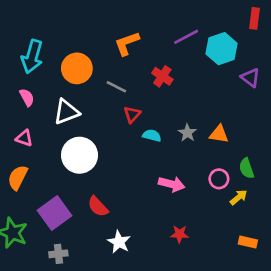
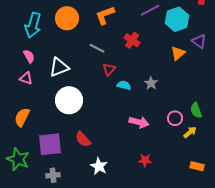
orange circle: (77, 68) -> (67, 18), moved
orange triangle: (219, 134) -> (178, 53), moved, turned -49
pink triangle: (24, 138) -> (26, 78), moved
purple square: (55, 213) -> (50, 144), turned 30

